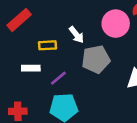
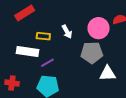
gray pentagon: (96, 59) -> (92, 53), moved
white rectangle: (31, 68) -> (28, 52), size x1.5

